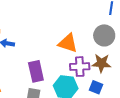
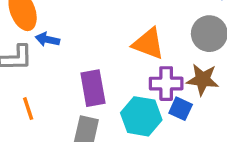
blue square: (96, 87) -> (181, 109), moved

